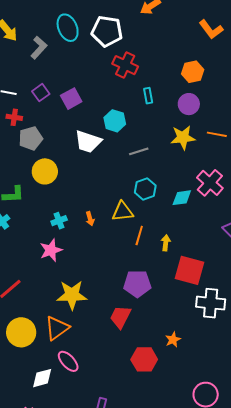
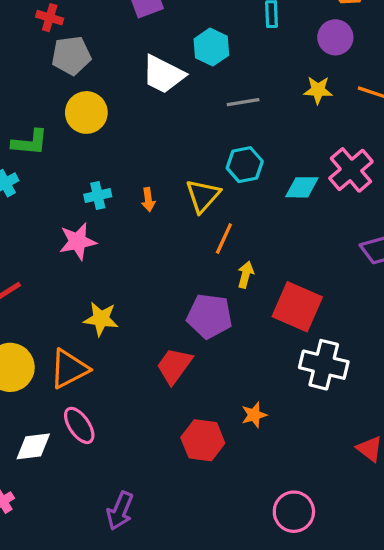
yellow star: (183, 137) -> (318, 90), size x0.7
yellow triangle: (123, 212) -> (203, 196), turned -50
yellow arrow: (166, 243) -> (246, 275), moved
yellow star: (72, 295) -> (101, 319), size x0.7

